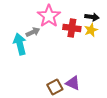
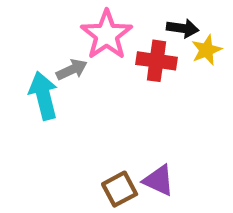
black arrow: (92, 17) -> (183, 28), moved
yellow star: (91, 30) -> (206, 50), moved

